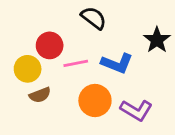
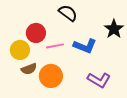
orange circle: (95, 100) -> (51, 76), moved

